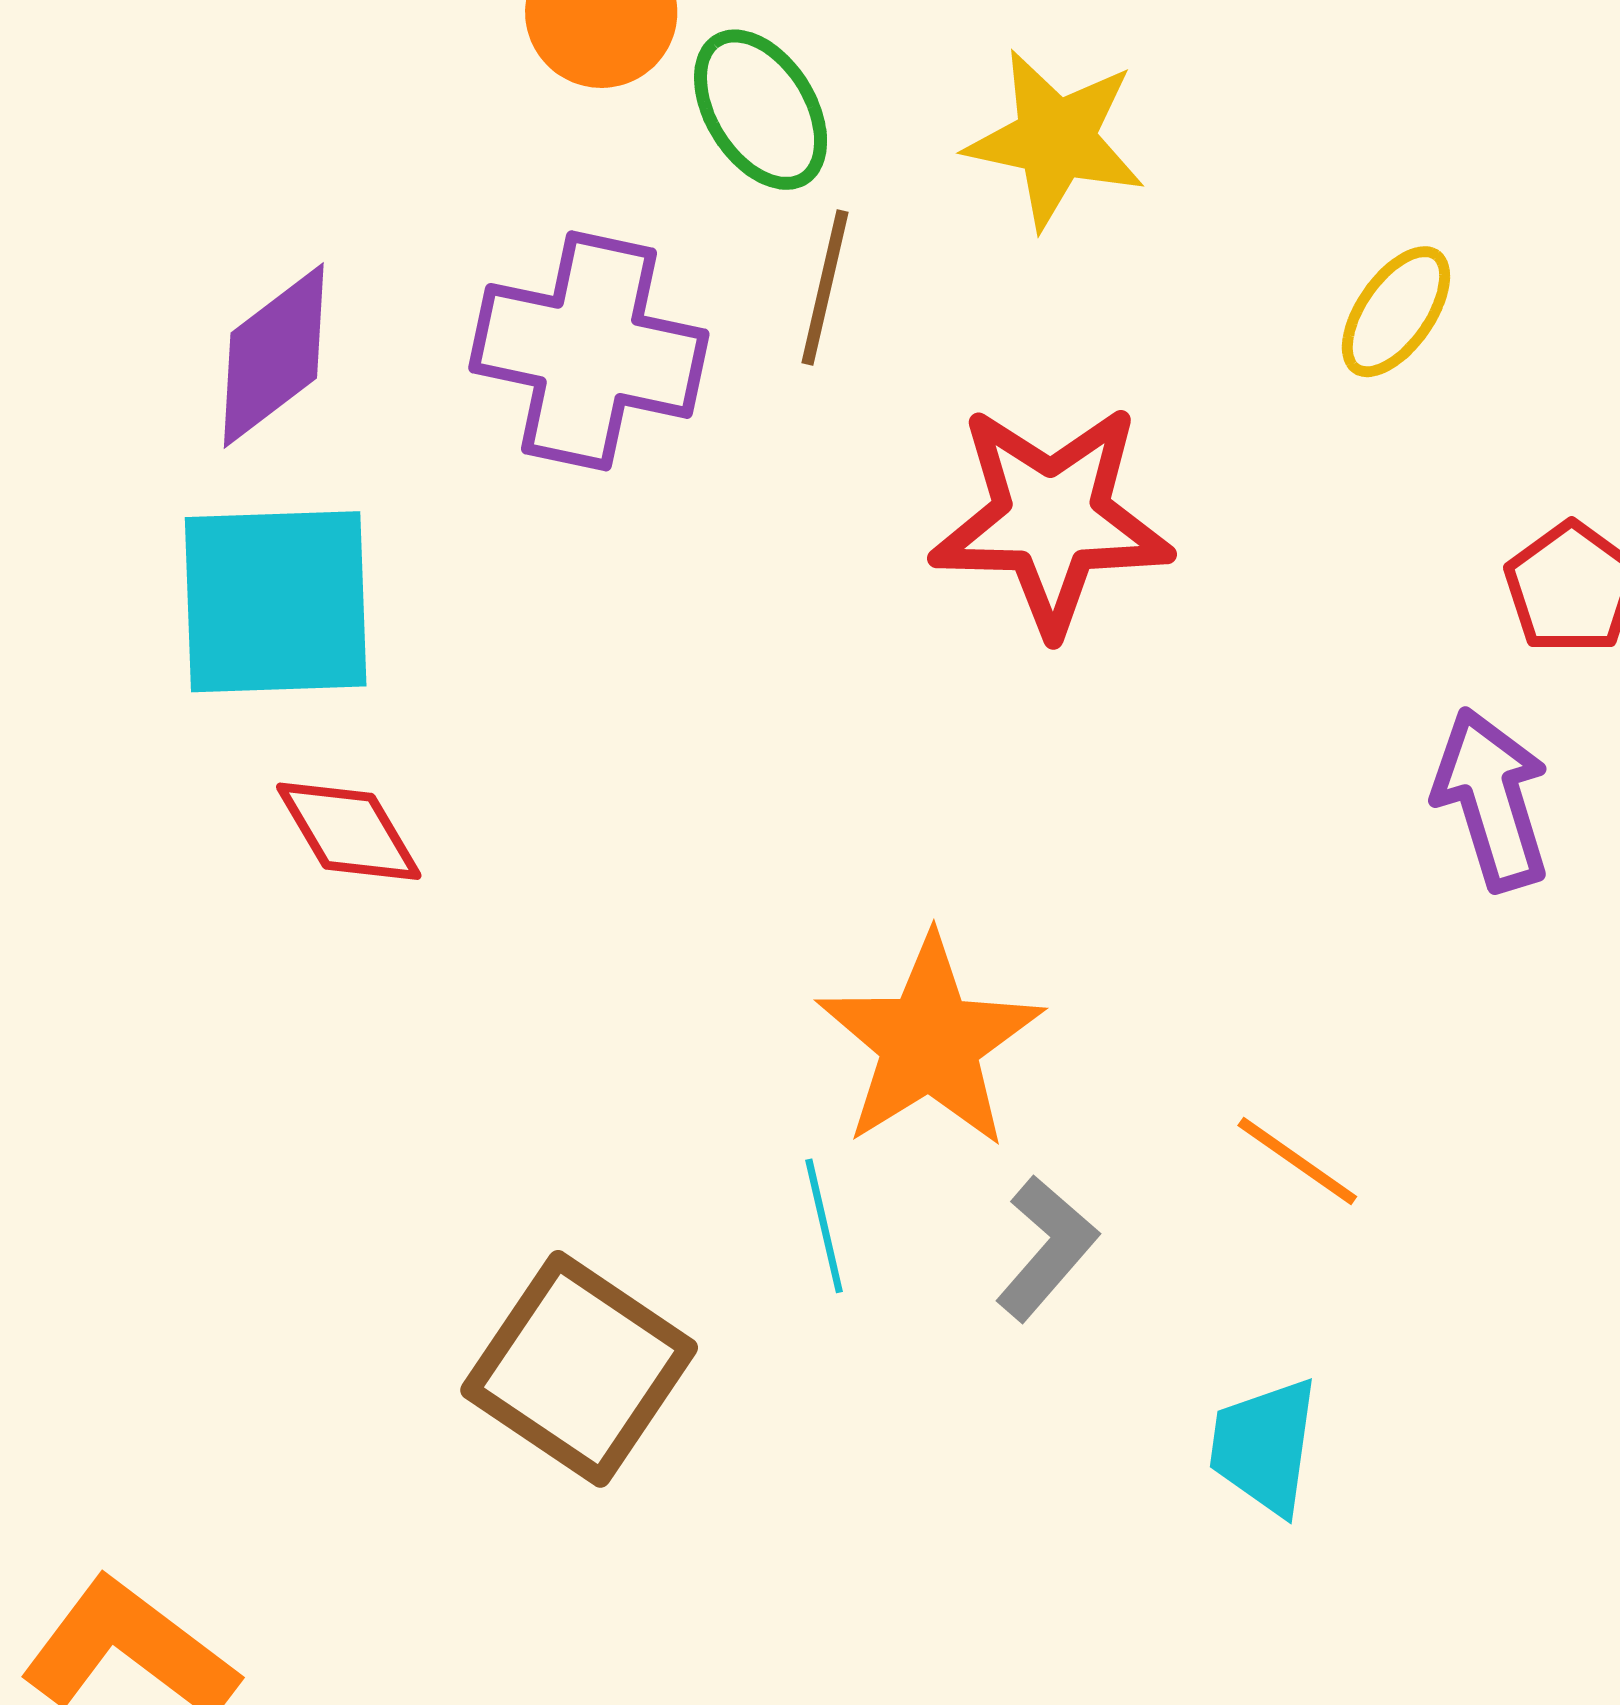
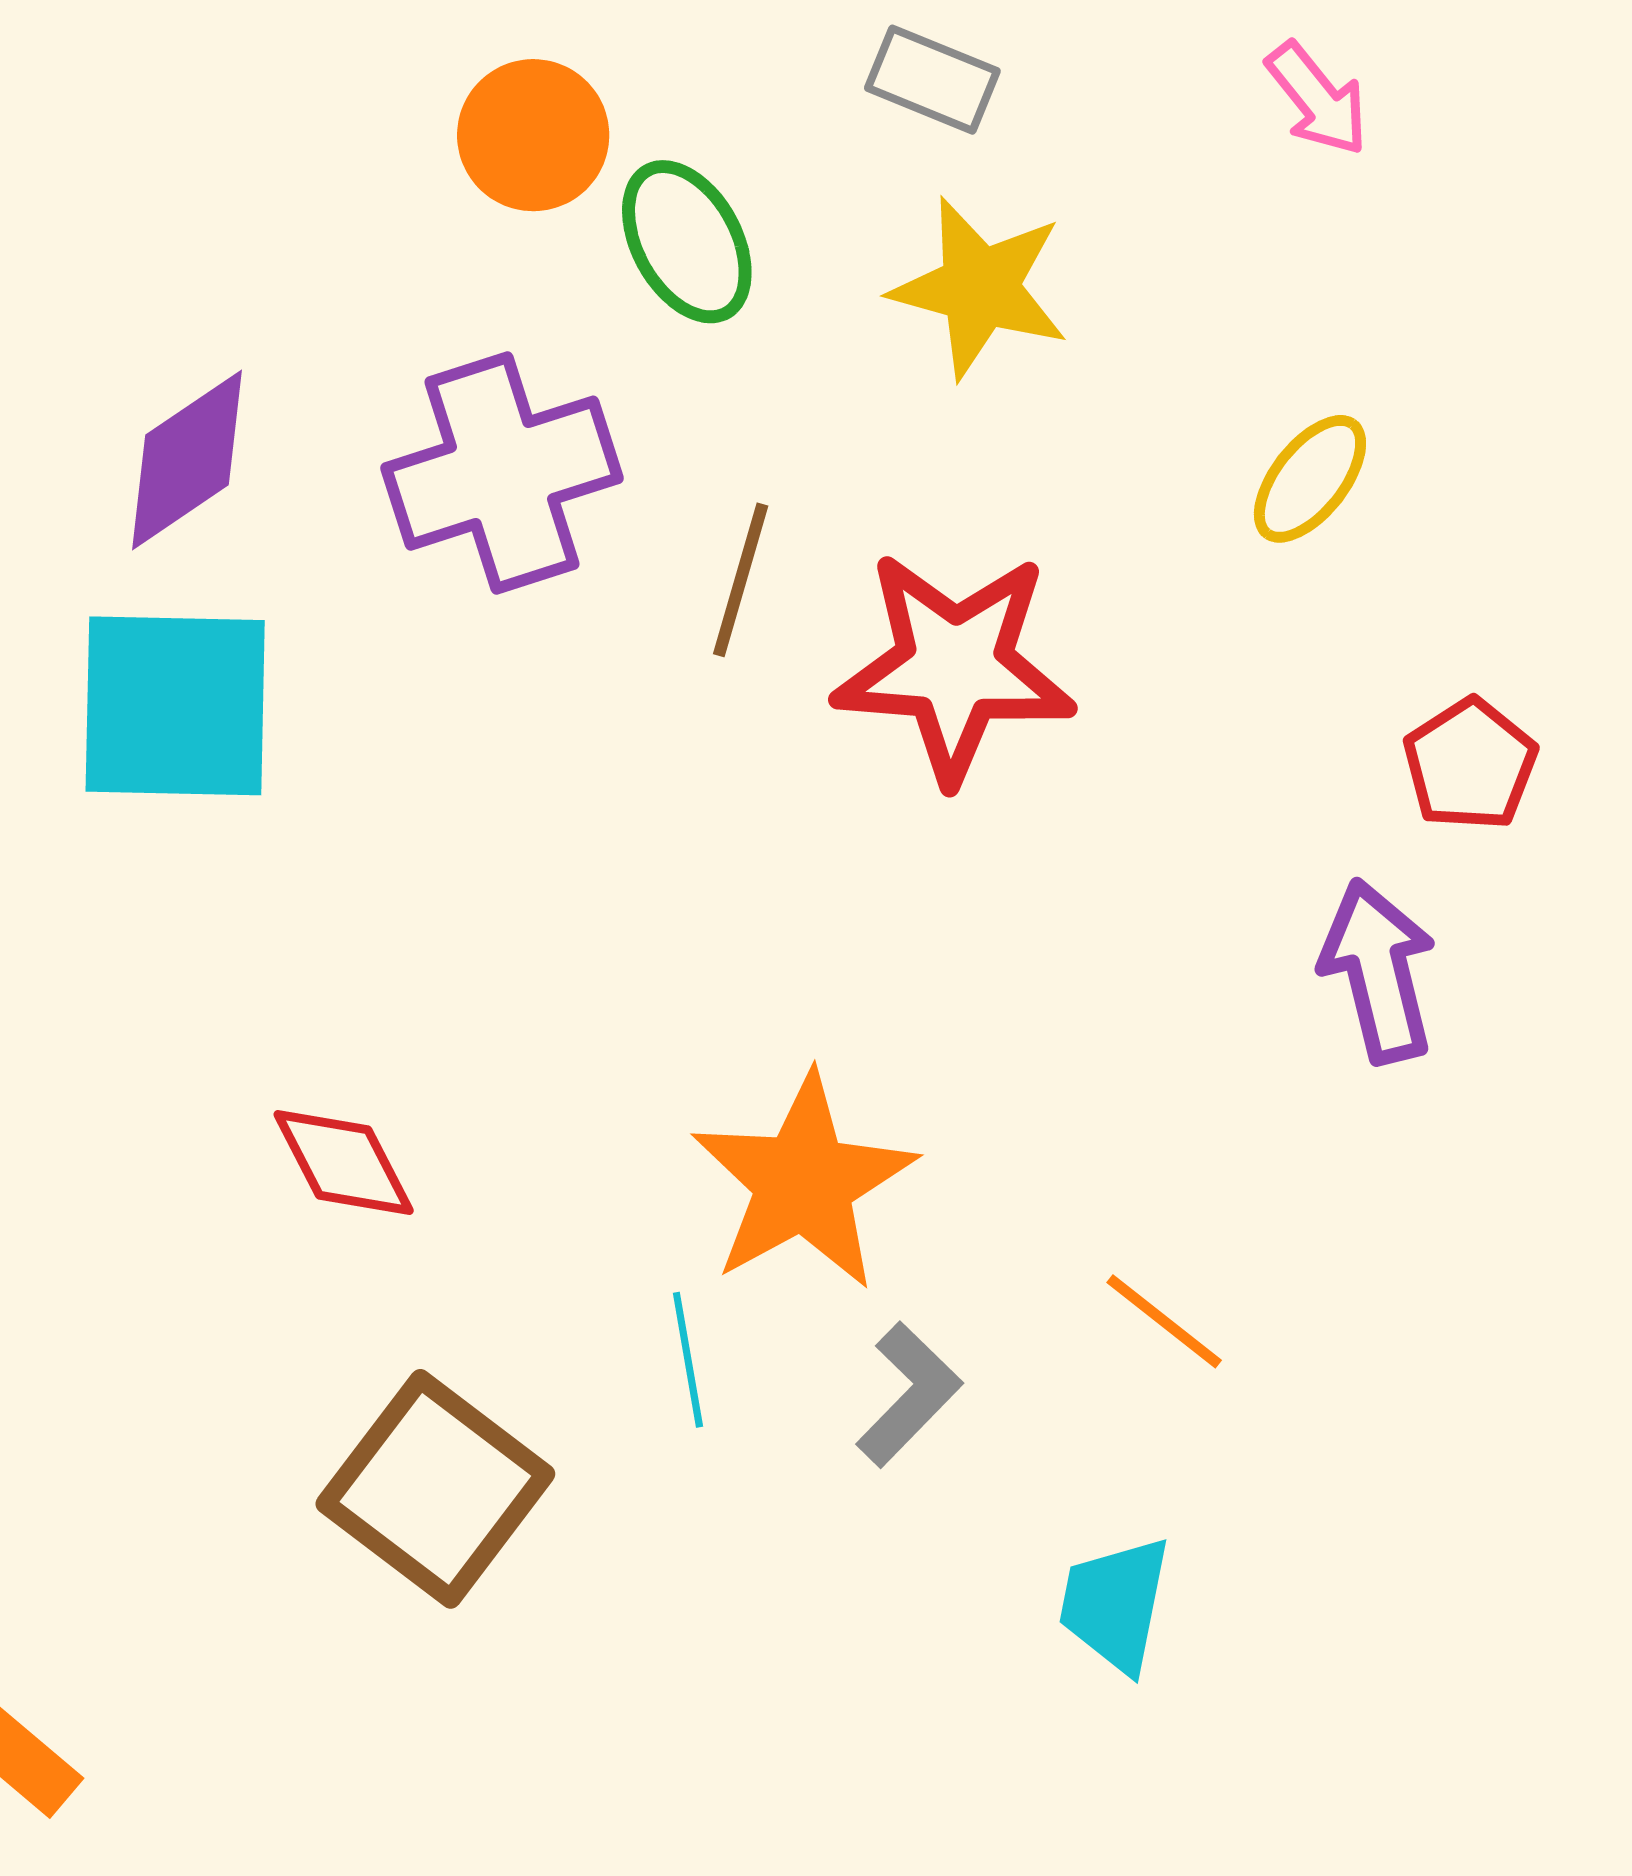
brown line: (825, 288) -> (741, 580), moved
purple cross: (589, 351) -> (502, 473), turned -33
red diamond: (349, 831) -> (344, 1163), moved

